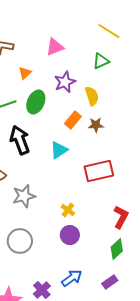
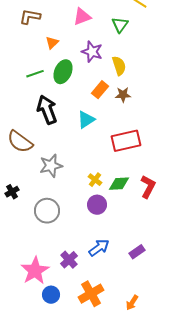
green triangle: (101, 61) -> (120, 25), moved, turned -30
purple star: (65, 82) -> (92, 52), turned -30
green diamond: (117, 249) -> (119, 184), moved, turned 40

